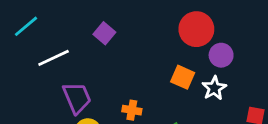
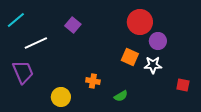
white star: (214, 88) -> (153, 65), turned 30
purple trapezoid: (77, 98) -> (23, 72), moved

